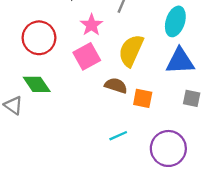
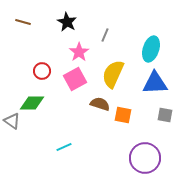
red circle: (39, 38) -> (42, 71), moved, size x0.6
green diamond: (37, 84) -> (32, 103), turned -55
cyan line: (118, 136) -> (64, 147), moved

